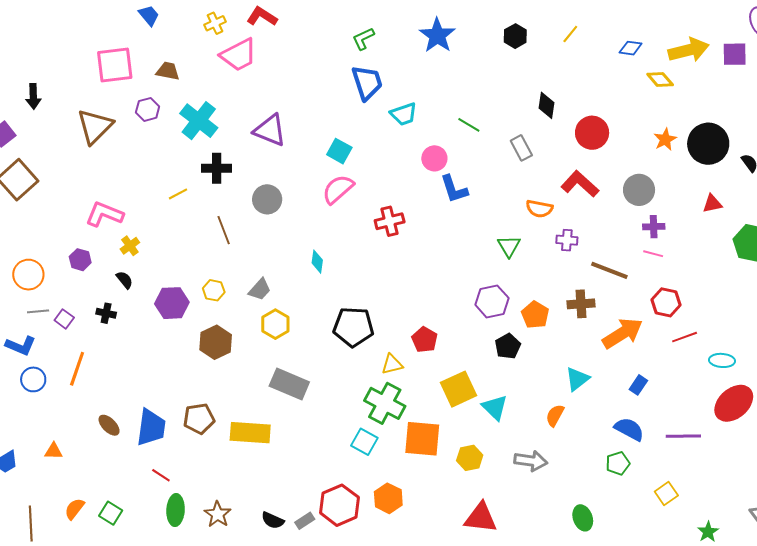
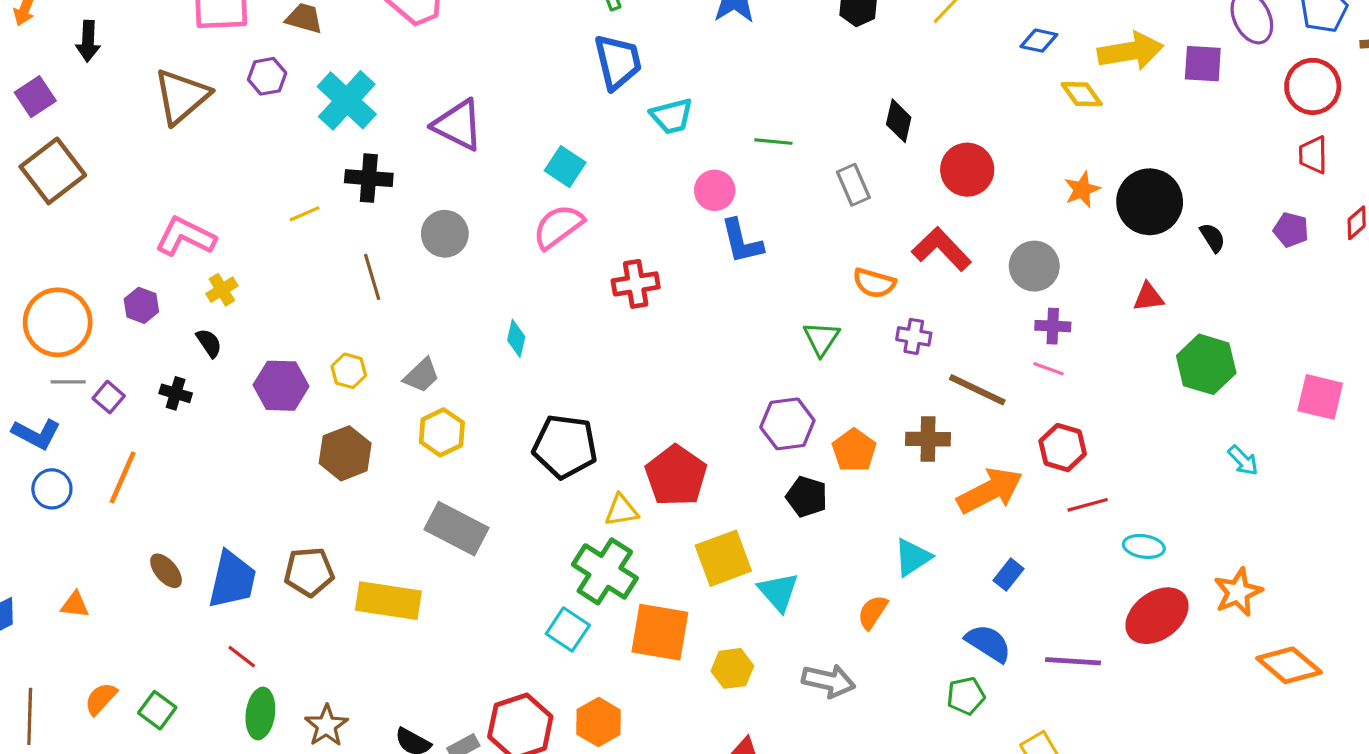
green line: (469, 125) -> (773, 142), turned -30
orange circle: (28, 275) -> (58, 322), size x1.4
red pentagon: (425, 340) -> (676, 476), size x1.5
black pentagon: (508, 346) -> (807, 497), turned -30

